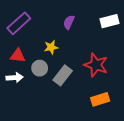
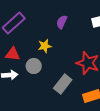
gray rectangle: (63, 75) -> (63, 84), moved

